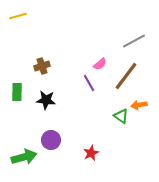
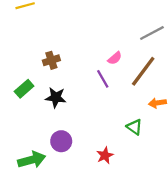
green rectangle: (17, 92) -> (24, 89), turned 48
green triangle: (121, 116) -> (134, 127), moved

